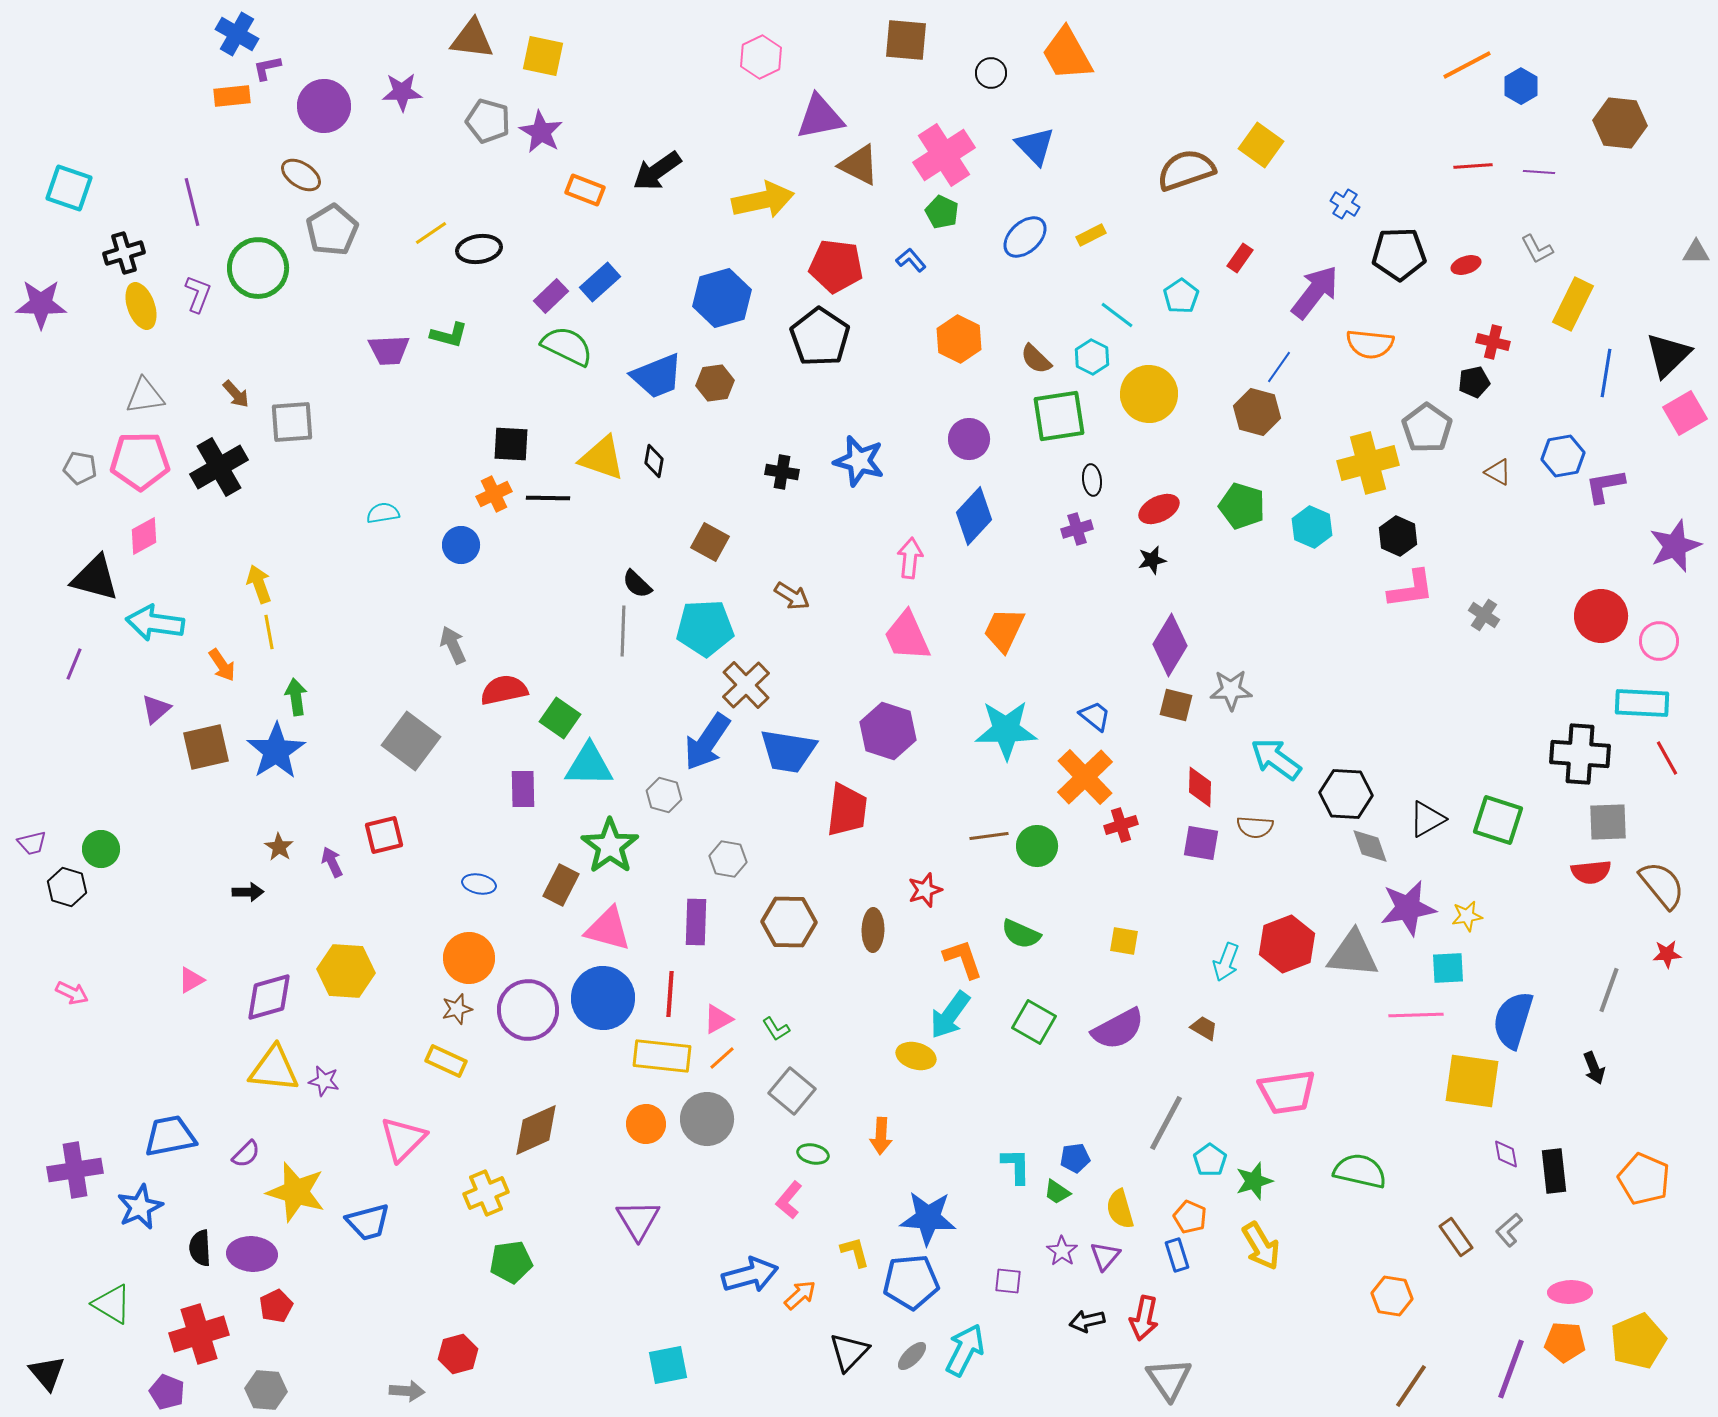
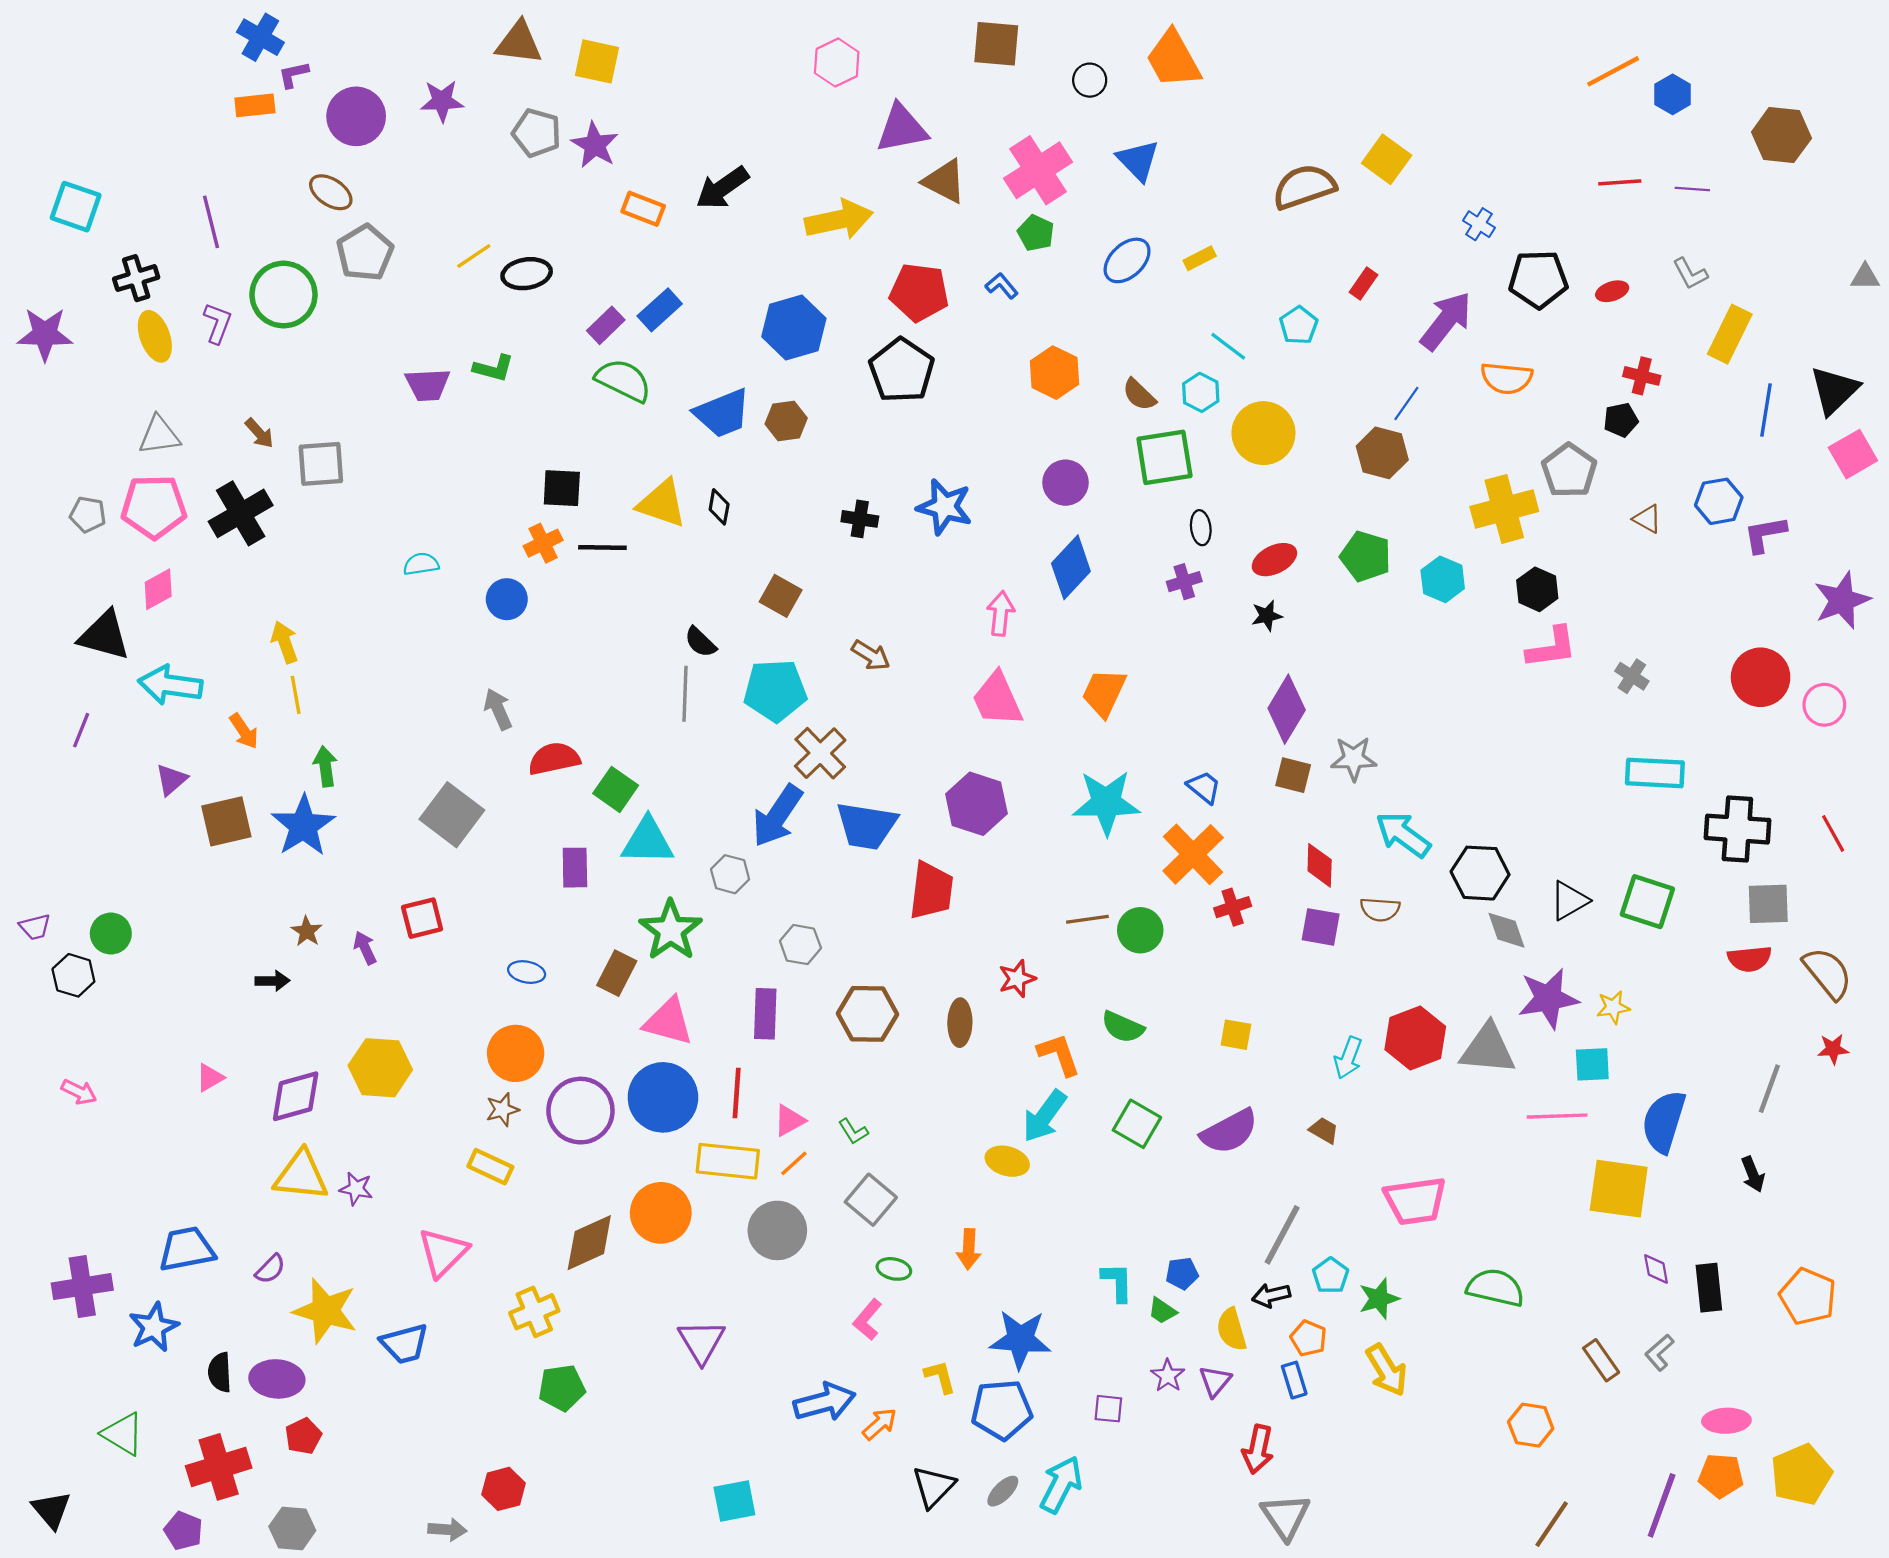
cyan rectangle: (1642, 703) -> (1655, 773), moved
orange circle: (646, 1124) -> (661, 1213), moved, size x1.4
black arrow: (1087, 1321) -> (1271, 1295), moved

